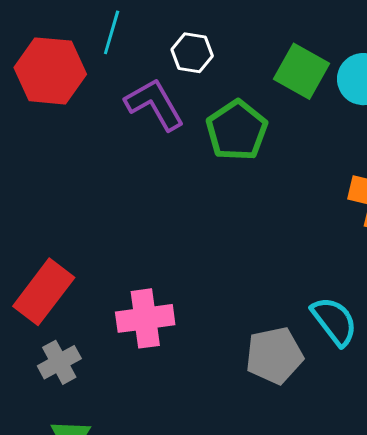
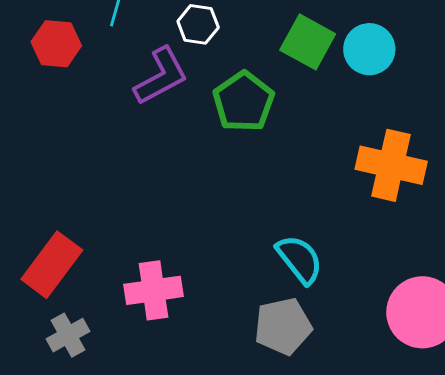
red hexagon: (50, 71) -> (56, 44), size x0.7
purple L-shape: (155, 104) -> (161, 76), turned 92
cyan semicircle: (334, 321) -> (300, 259), moved

